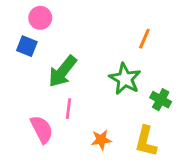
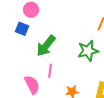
green star: (125, 79) -> (88, 51), turned 30

